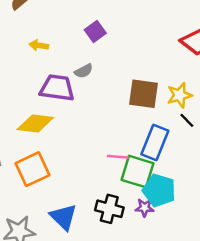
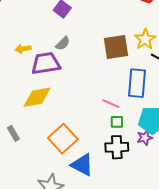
yellow arrow: (39, 45) -> (23, 49), moved
pink line: (118, 157) -> (111, 104), turned 36
orange square: (33, 169) -> (63, 139), moved
green square: (137, 172) -> (117, 122), moved, size x0.5

